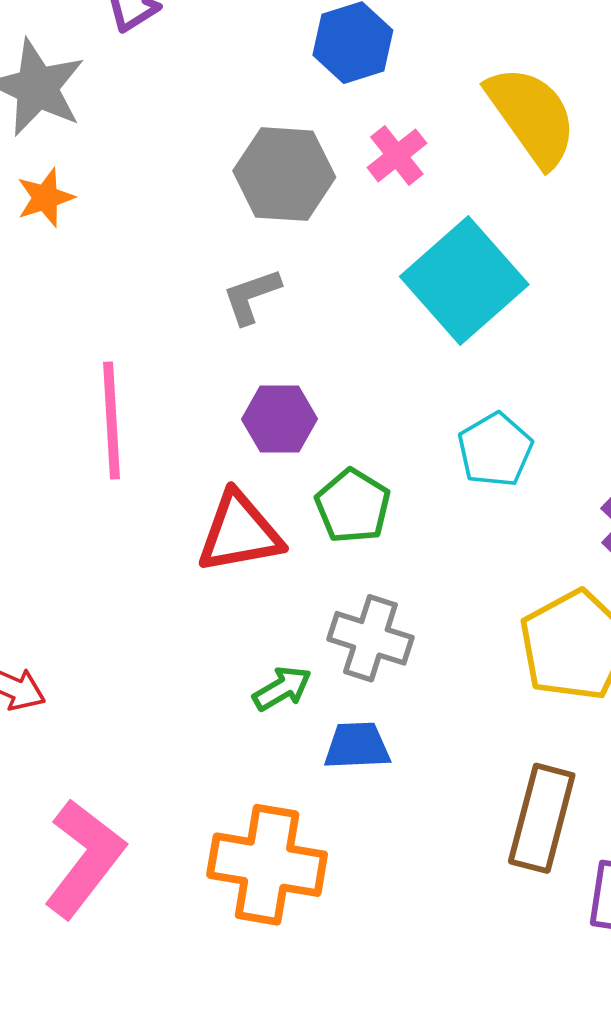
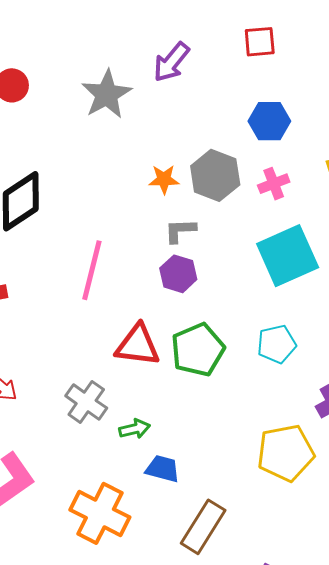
orange star: (45, 198) -> (164, 179), moved
purple hexagon: (279, 419) -> (178, 274), moved
green pentagon: (353, 506) -> (198, 350), size x1.4
gray cross: (370, 638) -> (86, 402), moved
brown rectangle: (542, 818) -> (203, 527), moved

